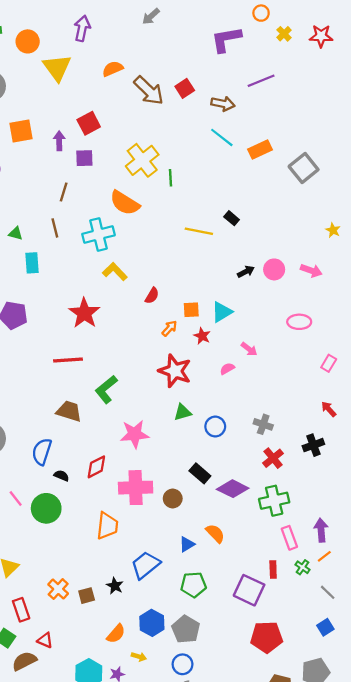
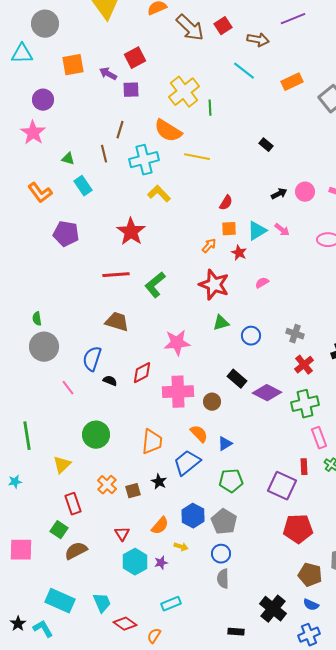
cyan line: (222, 137) -> (244, 71), moved
purple arrow: (59, 141) -> (108, 74), turned -60
brown line: (64, 192) -> (120, 130), moved
yellow line: (199, 231) -> (197, 157), moved
cyan rectangle: (32, 263) -> (83, 186), turned -30
red semicircle: (152, 296) -> (226, 203), moved
pink arrow: (249, 349) -> (282, 230), moved
green L-shape: (106, 389) -> (155, 285), moved
pink line: (16, 499) -> (68, 388), moved
green circle: (46, 508) -> (96, 435), moved
orange trapezoid: (107, 526) -> (152, 442), moved
orange semicircle: (215, 533) -> (199, 434), moved
red triangle: (45, 640) -> (122, 534), moved, turned 35

